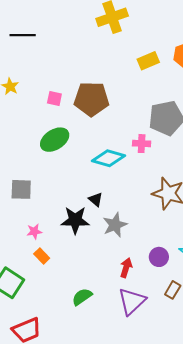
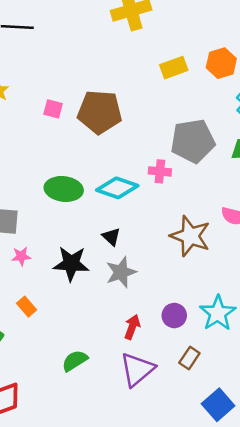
green ellipse: (55, 140) -> (64, 189), moved, turned 36
black triangle: (96, 200) -> (111, 237), moved
pink star: (34, 231) -> (21, 256), moved

